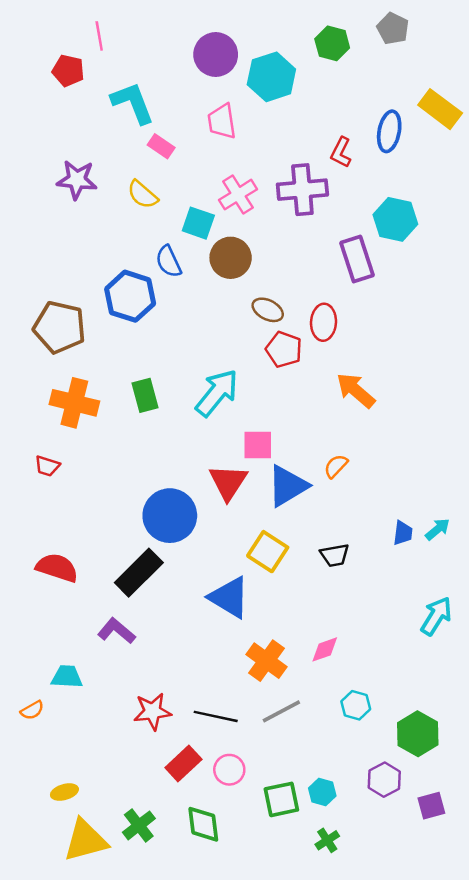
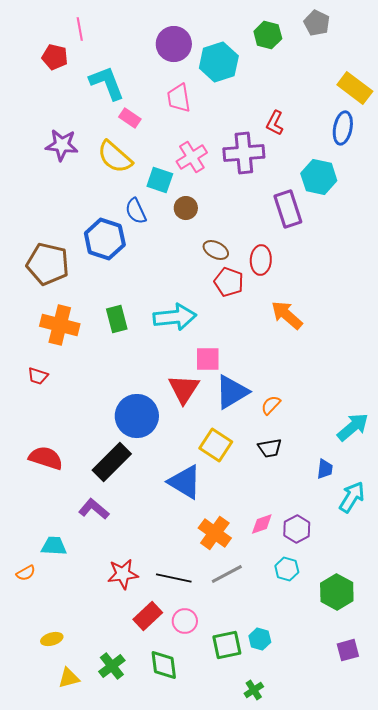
blue ellipse: (389, 131) -> (343, 128), moved
yellow semicircle: (143, 195) -> (115, 157), size x1.4
brown circle: (231, 258) -> (186, 208), size x0.7
cyan arrow: (217, 393) -> (175, 317), turned 45
orange semicircle: (336, 466) -> (271, 405), moved
cyan arrow: (438, 529) -> (353, 427), size x1.6
blue trapezoid: (403, 533) -> (325, 469), moved
purple hexagon: (384, 780) -> (297, 529), moved
yellow triangle: (86, 840) -> (69, 678), size x0.6
green cross: (327, 840) -> (254, 690), moved

